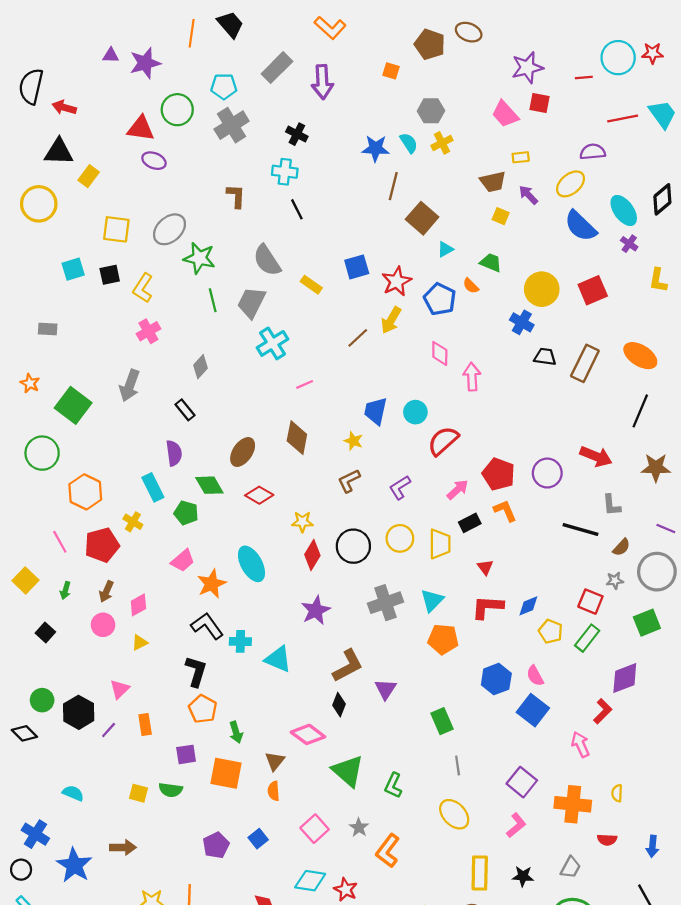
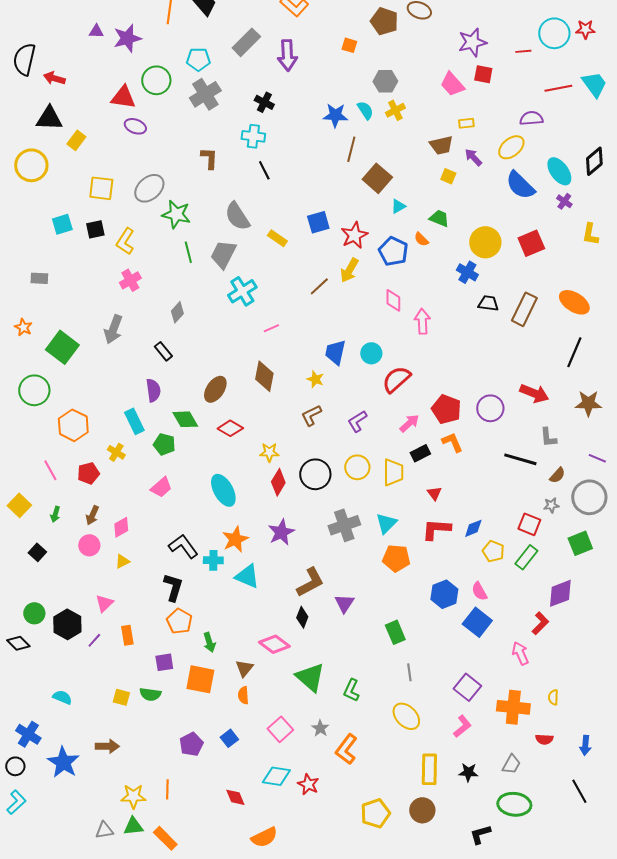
red pentagon: (102, 545) -> (88, 473), size x0.7
orange star: (212, 584) -> (235, 539), moved

